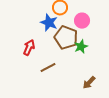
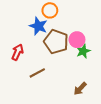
pink circle: (82, 21) -> (77, 40), moved
green star: (81, 47) -> (83, 51), moved

